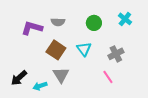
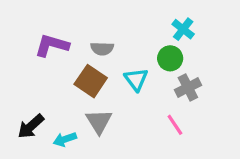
cyan cross: (125, 19) -> (183, 29), moved
gray semicircle: (58, 22) -> (102, 49), moved
green circle: (94, 23) -> (170, 58), moved

